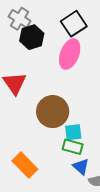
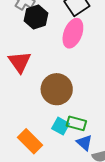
cyan square: (73, 132) -> (61, 126), moved, turned 36

